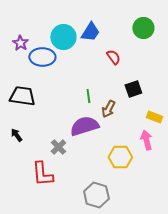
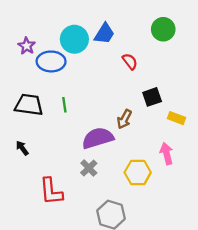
green line: (88, 96) -> (64, 105), moved
yellow rectangle: (154, 117) -> (177, 118), moved
gray cross: (58, 147) -> (89, 168), moved

